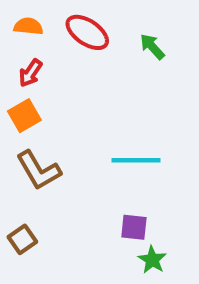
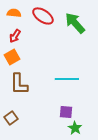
green arrow: (152, 47) -> (75, 23), size x1.6
brown L-shape: (39, 170) -> (19, 84), turned 30

